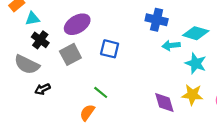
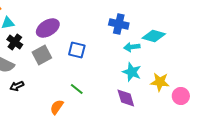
cyan star: (196, 63) -> (132, 72), moved
green line: (101, 92) -> (77, 89), moved
yellow star: (192, 95) -> (160, 82), moved

